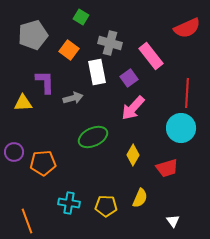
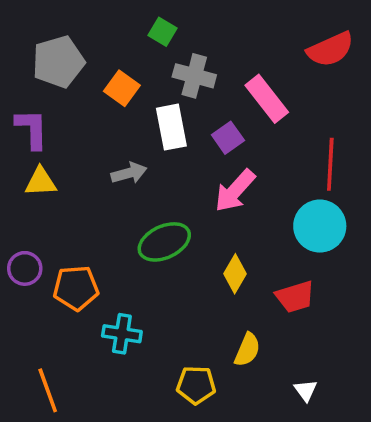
green square: (81, 17) -> (163, 32), moved
purple L-shape: (45, 82) -> (32, 129), moved
cyan cross: (69, 203) -> (122, 334), moved
yellow pentagon: (106, 206) -> (196, 385), moved

